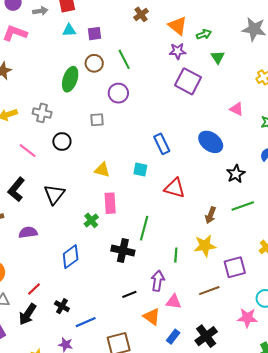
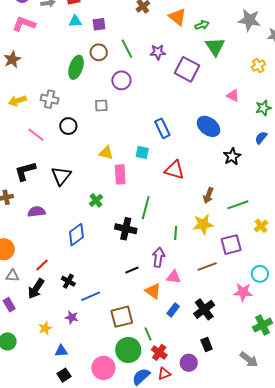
purple star: (178, 51) -> (158, 52), moved
green triangle: (218, 57) -> (215, 47), size x1.5
black L-shape: (16, 189) -> (25, 171), turned 35
pink rectangle: (110, 203) -> (120, 174), moved
green line: (243, 206) -> (238, 205), moved

